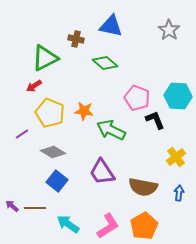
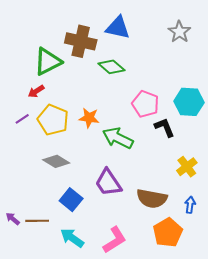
brown cross: (76, 39) -> (81, 41), size x1.8
purple line: (22, 134) -> (22, 119), moved
blue square: (57, 181) -> (71, 200), moved
orange pentagon: (144, 226) -> (168, 233), moved

